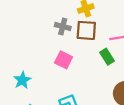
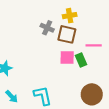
pink square: (64, 60) -> (67, 58), moved, turned -35

